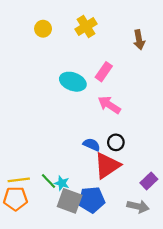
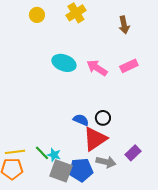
pink rectangle: (104, 72) -> (129, 66), moved, turned 30
pink arrow: (109, 105) -> (97, 68), moved
gray arrow: (138, 206) -> (106, 162), moved

